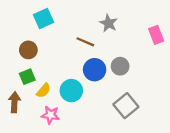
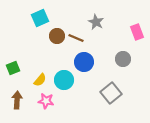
brown circle: (28, 50) -> (57, 36), moved
gray circle: (120, 66) -> (123, 59), moved
green square: (27, 77) -> (13, 68), moved
brown arrow: (14, 102) -> (17, 100), moved

